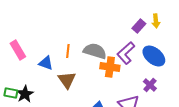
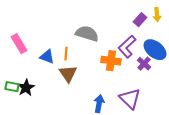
orange line: (68, 51) -> (66, 54), moved
gray semicircle: (95, 51) -> (87, 34), moved
purple cross: (150, 85) -> (144, 64), moved

